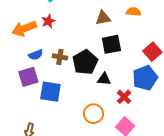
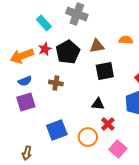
blue semicircle: (36, 55) -> (25, 81), moved
black pentagon: (85, 62) -> (68, 52), moved
blue square: (50, 92) -> (57, 130), moved, turned -30
red cross: (124, 97) -> (108, 124), moved

